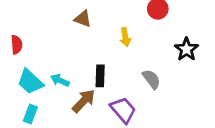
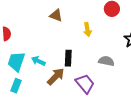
gray semicircle: (151, 79) -> (106, 61), turned -42
cyan trapezoid: (30, 82) -> (16, 62), turned 65

